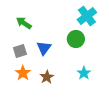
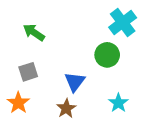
blue triangle: (44, 48) -> (75, 82), moved
orange star: (23, 73) -> (18, 103), moved

